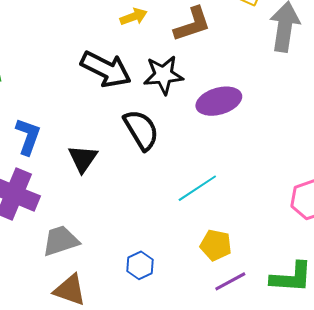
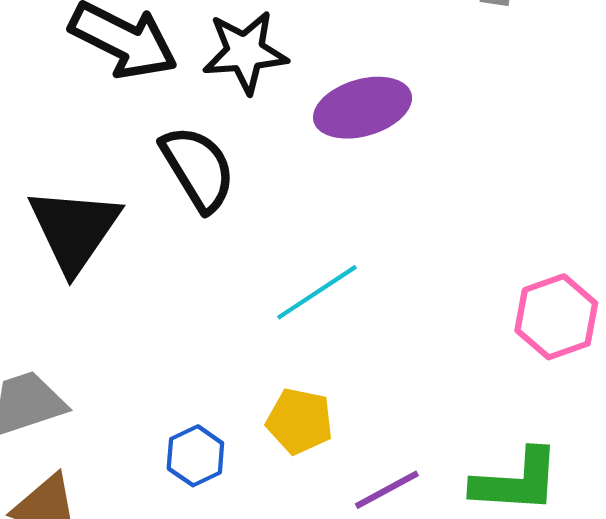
black triangle: (83, 159) -> (74, 229), size x1.5
yellow pentagon: (216, 245) -> (300, 421), moved

